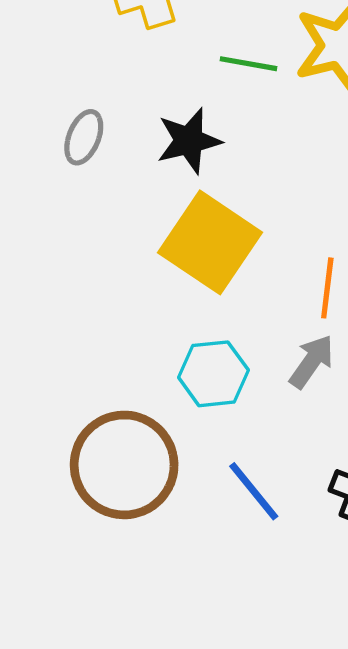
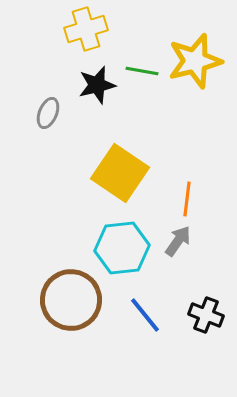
black star: (189, 141) -> (97, 85), moved
cyan hexagon: (213, 374) -> (122, 248), size x1.4

